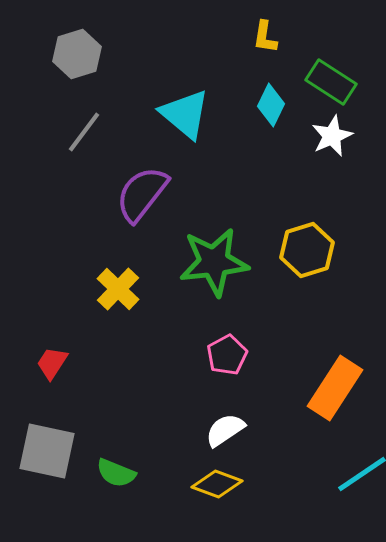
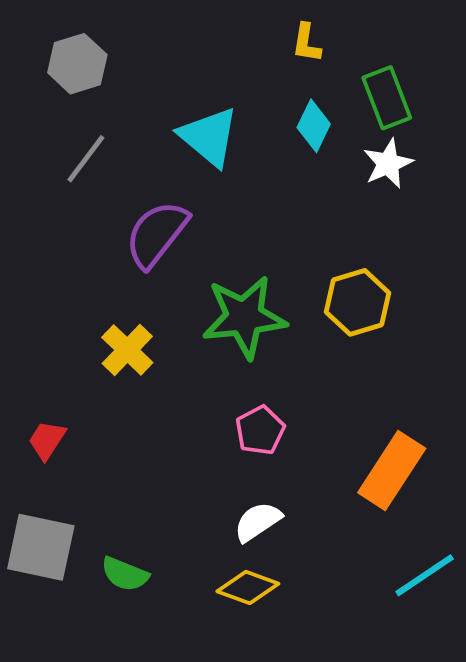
green rectangle: (331, 82) -> (387, 98), turned 36

